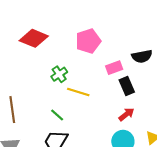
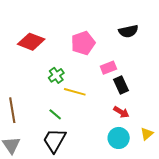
black semicircle: (142, 56) -> (128, 31), moved
red arrow: (126, 114) -> (121, 112), turned 70

